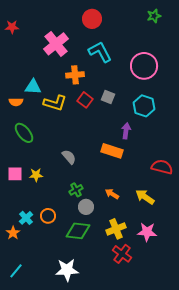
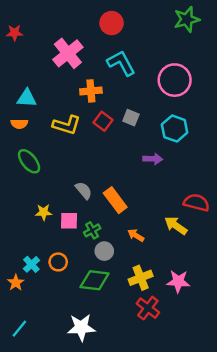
green star: (154, 16) -> (187, 19), size x1.5
cyan triangle: (33, 87) -> (27, 98), moved
purple arrow: (126, 131) -> (153, 159), turned 84
orange rectangle: (112, 151) -> (115, 200), moved, turned 35
pink square: (15, 174) -> (69, 221), moved
yellow arrow: (145, 197) -> (176, 226), moved

